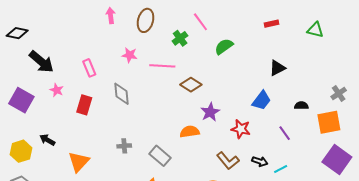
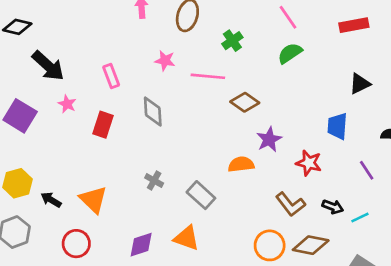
pink line: (200, 22) -> (288, 17), moved
red rectangle: (271, 24) -> (354, 25), size x1.5
blue trapezoid: (261, 100) -> (337, 126), turned 145
black arrow: (47, 140) -> (51, 200), moved
gray cross: (124, 146) -> (154, 180), turned 32
orange triangle: (79, 162) -> (93, 200), turned -30

